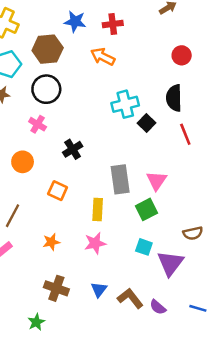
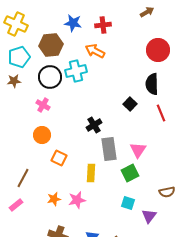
red circle: (182, 55) -> (158, 50), size x1.5
cyan cross: (125, 104) -> (76, 71), moved
black cross: (73, 149) -> (94, 125), moved
orange circle: (23, 162) -> (42, 135), moved
pink star: (95, 243) -> (77, 200), moved
purple triangle: (170, 263) -> (149, 216), size x0.7

